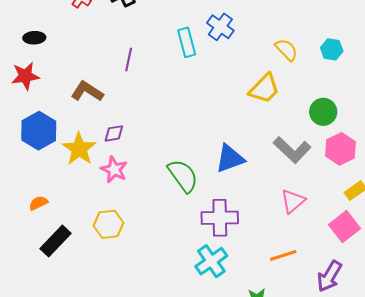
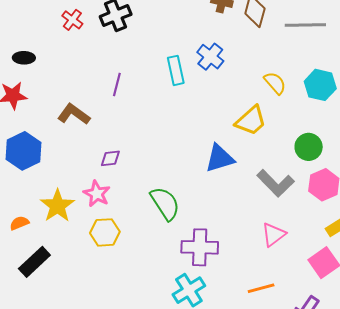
cyan hexagon: (332, 49) -> (320, 85), size x1.4
purple diamond: (114, 133) -> (110, 158), moved
yellow star: (79, 149) -> (57, 206), moved
blue triangle: (230, 158) -> (220, 158), moved
yellow hexagon: (109, 224) -> (105, 232), moved

